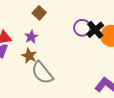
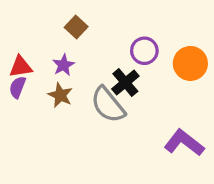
black cross: (95, 30) -> (125, 82), moved
gray semicircle: (42, 73) -> (108, 105), moved

